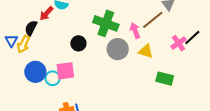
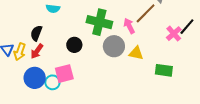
red arrow: (46, 13) -> (37, 51), moved
black semicircle: (31, 28) -> (36, 33), moved
yellow triangle: (146, 51) -> (136, 53), moved

